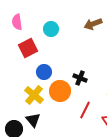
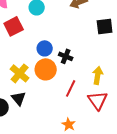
blue circle: (44, 72) -> (45, 48), moved

